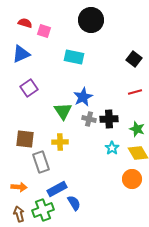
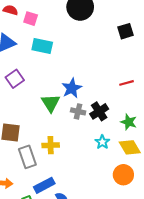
cyan rectangle: (74, 57) -> (42, 46), moved
black square: (134, 59) -> (126, 31), moved, turned 35
black cross: (109, 119) -> (99, 111), turned -30
yellow cross: (60, 142) -> (51, 145), moved

